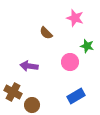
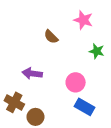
pink circle: (70, 62) -> (76, 82), moved
blue rectangle: (76, 96) -> (84, 107), turned 60

